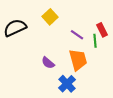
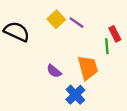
black semicircle: (15, 28) -> (17, 32), turned 50
purple line: (77, 35) -> (76, 23), moved

